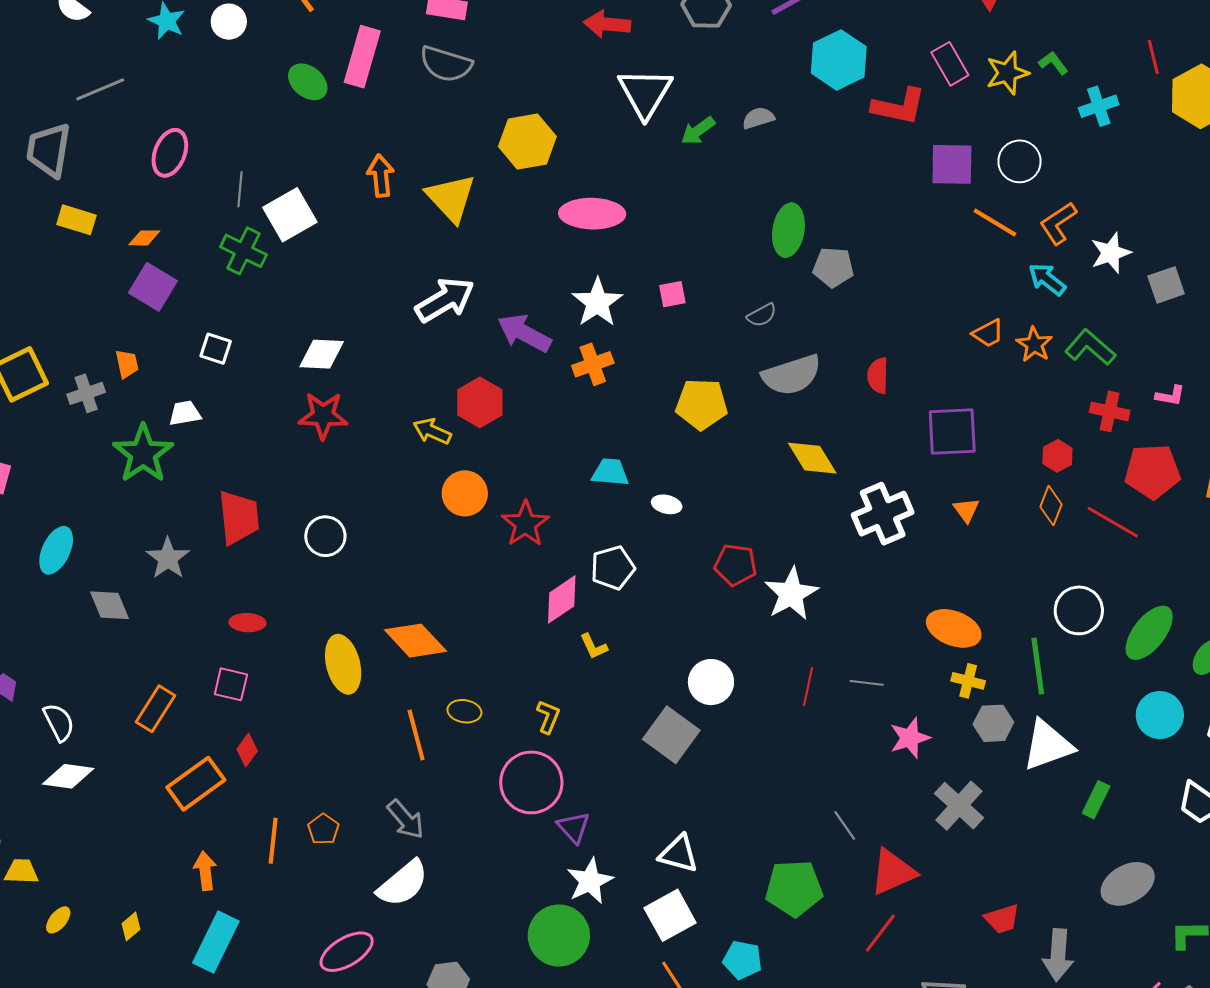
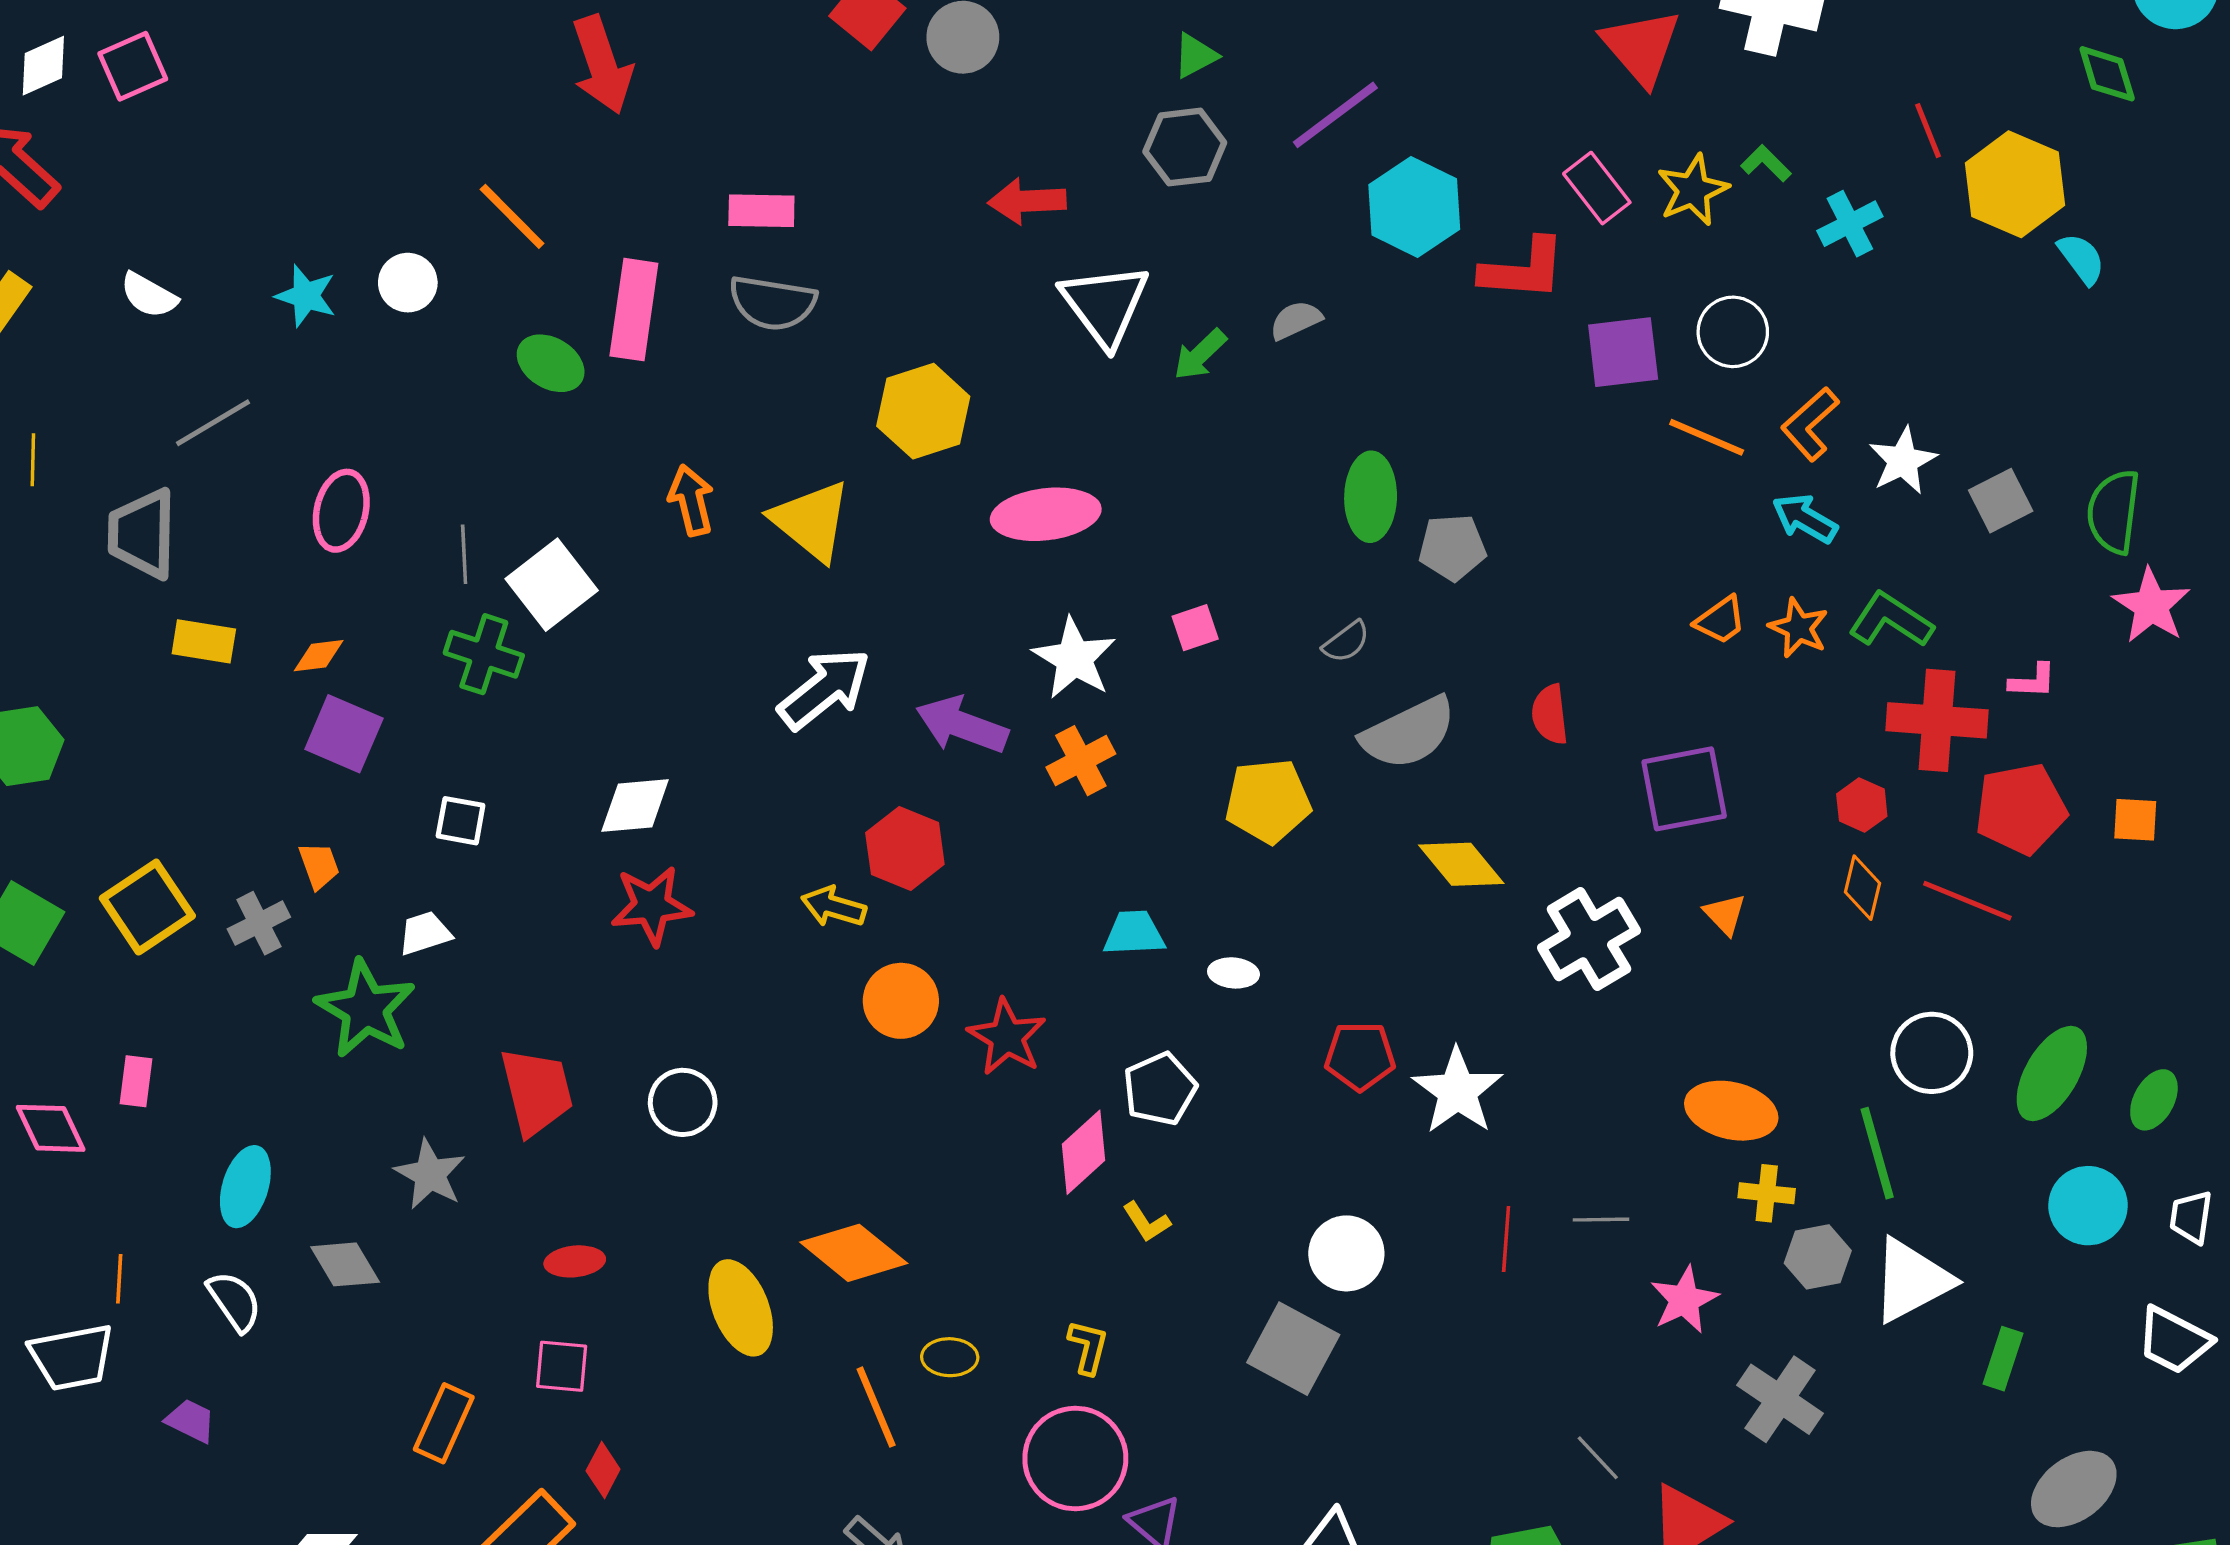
red cross: (1110, 411) -> (1937, 720), size x1.5
white semicircle: (59, 722) -> (234, 1301), moved

